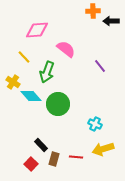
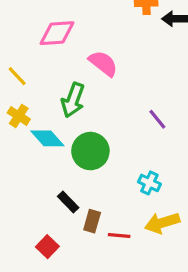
yellow line: (24, 57) -> (17, 76), moved
purple line: (100, 66) -> (157, 119), moved
black rectangle: (41, 145) -> (68, 202), moved
brown rectangle: (54, 159) -> (92, 221), moved

